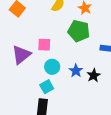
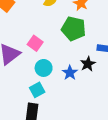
pink square: (44, 45) -> (35, 43), turned 32
black star: (94, 75) -> (88, 64), moved

